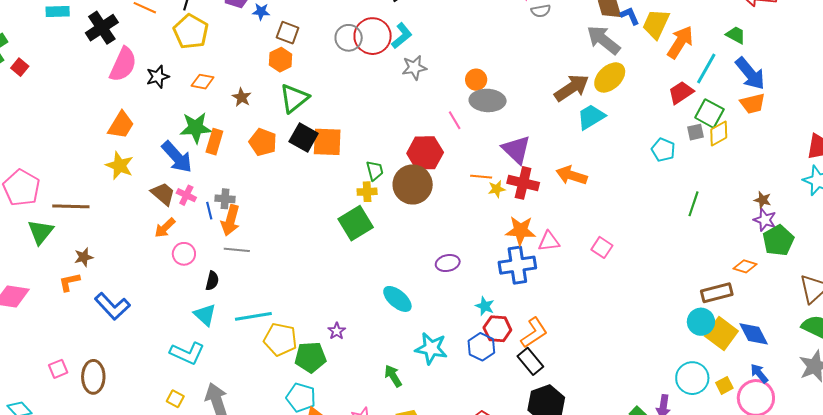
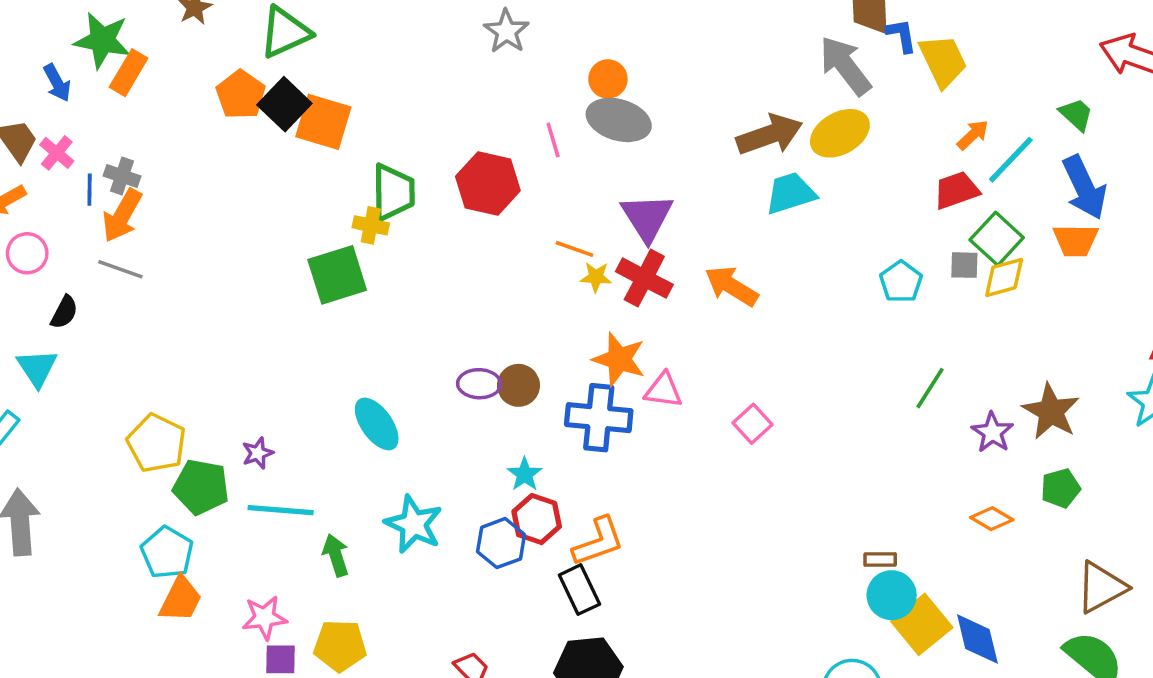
yellow trapezoid: (656, 24) -> (943, 61), turned 116
orange arrow: (680, 42) -> (973, 135), moved, size x0.6
gray star: (414, 68) -> (506, 31), turned 30
orange pentagon: (263, 142) -> (241, 95), moved
blue arrow: (177, 157) -> (57, 83), size x0.6
green trapezoid: (375, 171) -> (393, 192), size x1.6
brown circle: (413, 184) -> (518, 385), moved, size x0.6
brown star: (763, 200) -> (1051, 411), size x1.8
purple star: (765, 220) -> (992, 432), moved
green pentagon: (778, 240) -> (1061, 488), size x0.7
brown rectangle: (717, 293) -> (880, 560), moved, size x0.6
cyan line: (253, 316) -> (281, 510), moved

